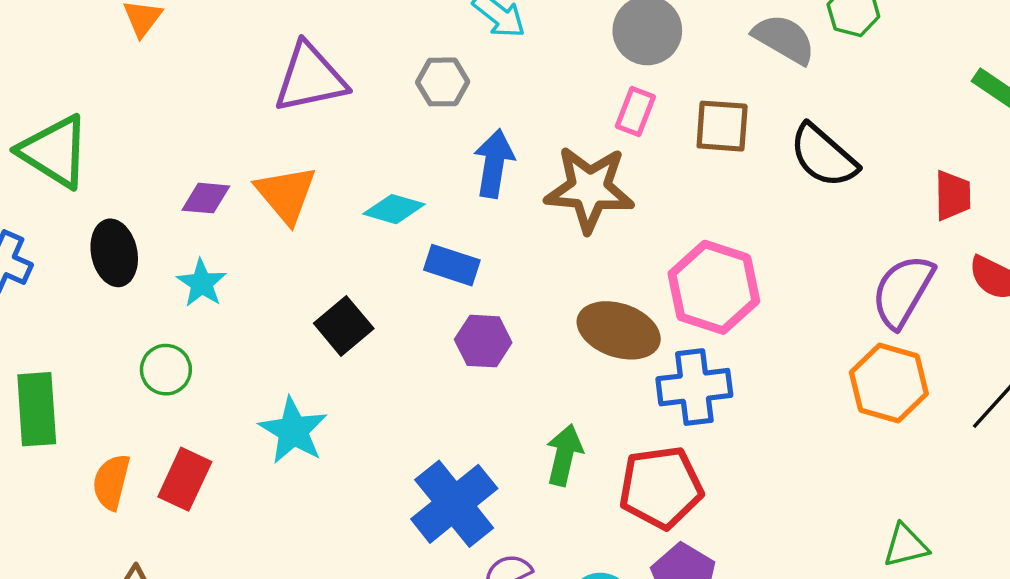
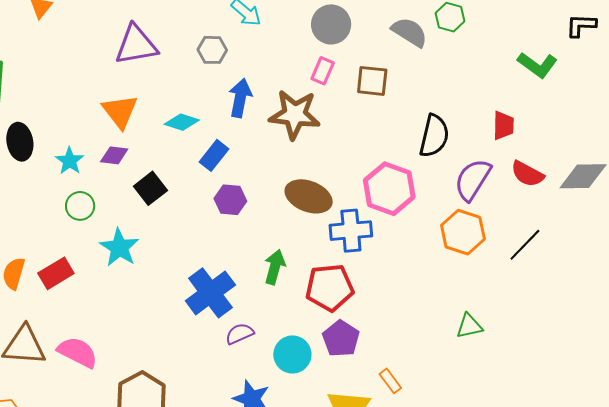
black semicircle: (823, 156) -> (434, 136), moved, turned -120
purple diamond: (206, 198) -> (114, 155), moved
blue rectangle: (452, 265) -> (214, 155), turned -72
pink hexagon: (714, 287) -> (389, 189), moved
green circle: (166, 370) -> (80, 206), moved
red rectangle: (185, 479) -> (56, 273), turned 32

